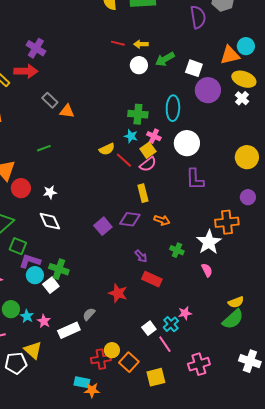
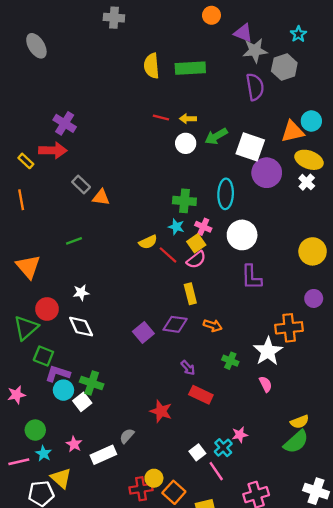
white square: (194, 68) -> (250, 147), size x1.4
red circle: (21, 188) -> (47, 309), moved
cyan star: (27, 316) -> (43, 454), moved

